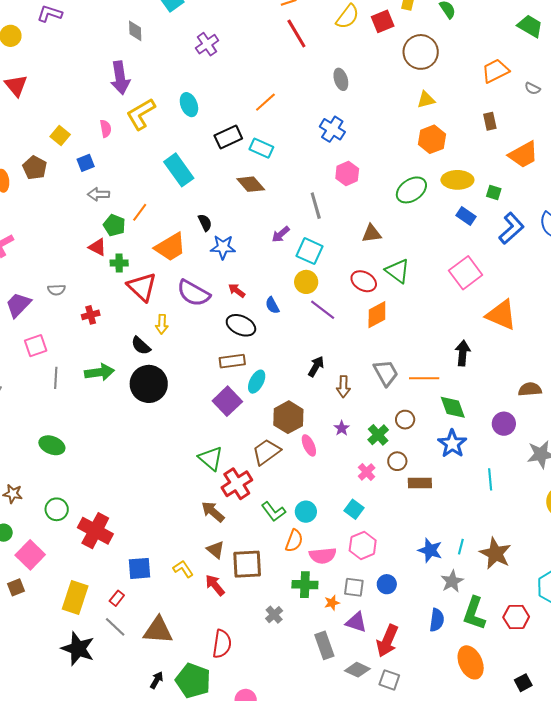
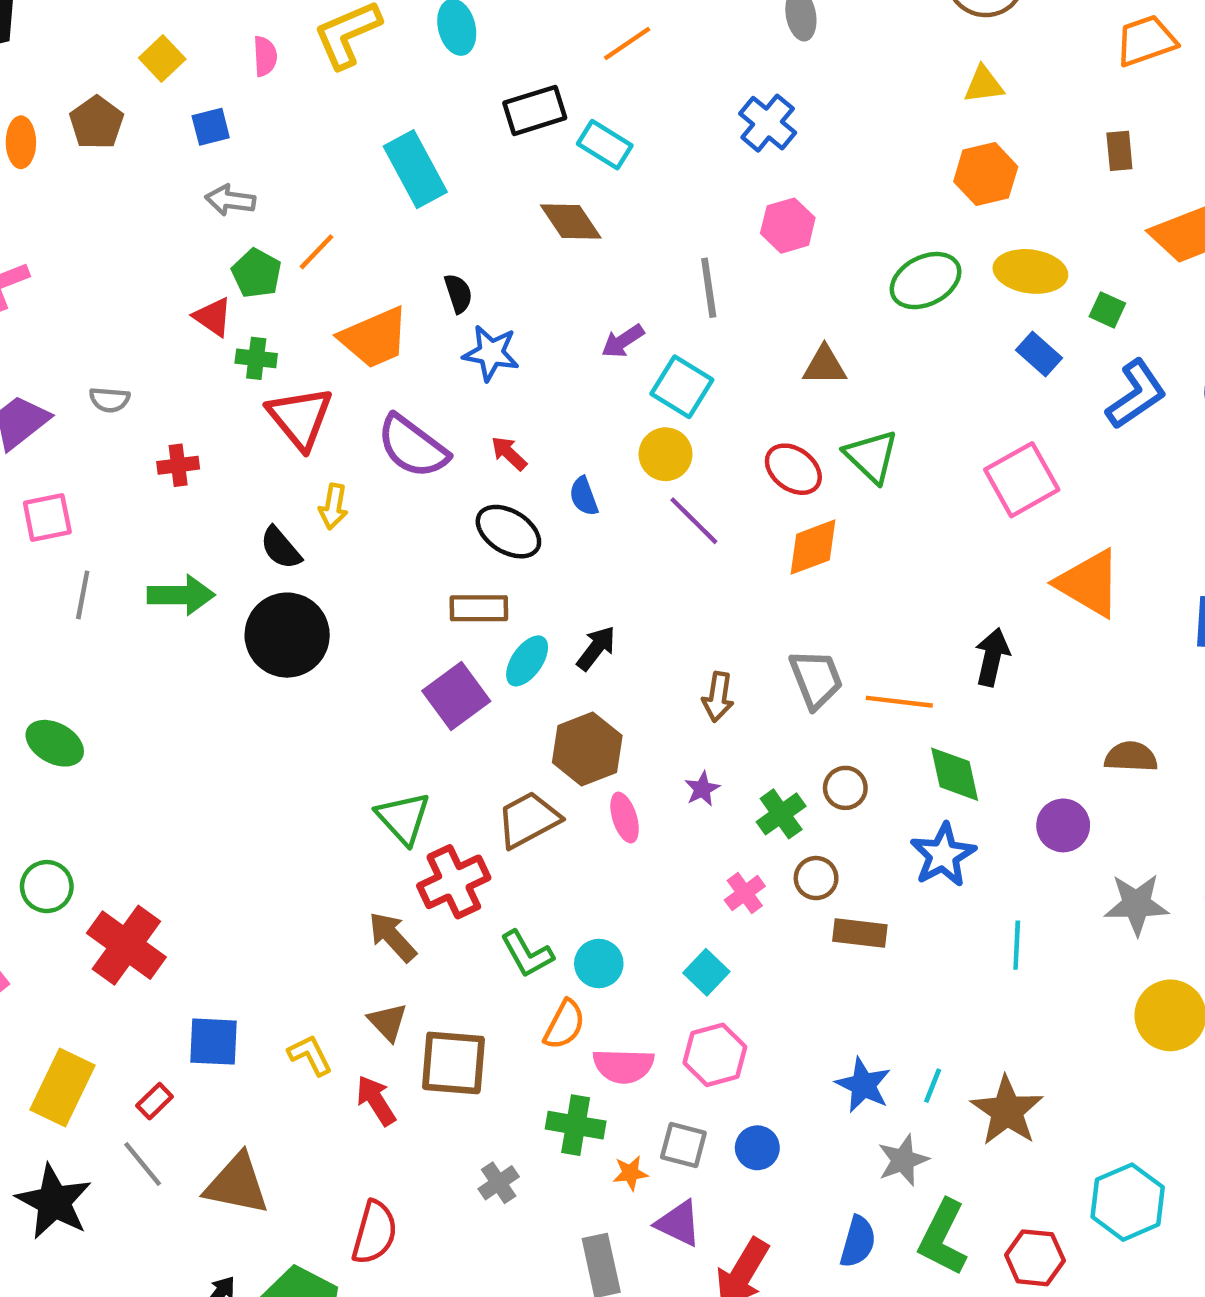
black arrow: (316, 366) -> (596, 648), moved

